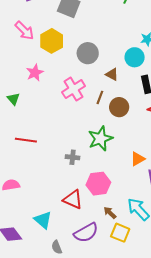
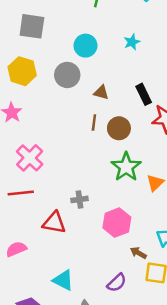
cyan circle: (135, 57) -> (85, 46), moved
pink cross: (74, 89) -> (30, 158), moved
green star: (100, 139) -> (126, 167), moved
red triangle: (73, 199) -> (54, 223), moved
purple semicircle: (86, 233) -> (117, 283), size x0.7

